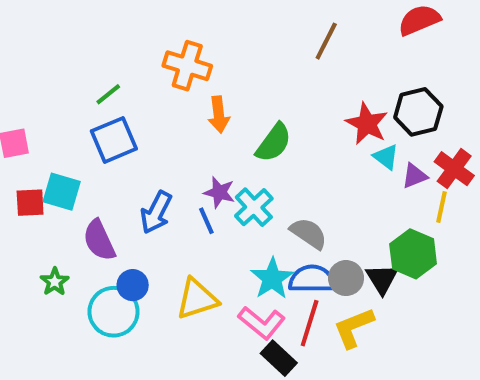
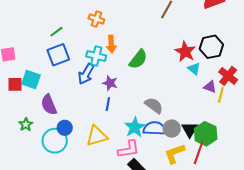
orange cross: (187, 66) -> (96, 19), size x0.7
purple triangle: (414, 176) -> (210, 87), moved, turned 40
cyan cross: (254, 207) -> (96, 56), moved, turned -36
blue arrow: (156, 212) -> (86, 74), moved
blue line: (206, 221) -> (108, 104), moved, turned 32
green hexagon: (413, 254) -> (206, 134), moved
pink L-shape: (262, 323) -> (129, 149), turned -50
red line: (310, 323) -> (199, 153), moved

